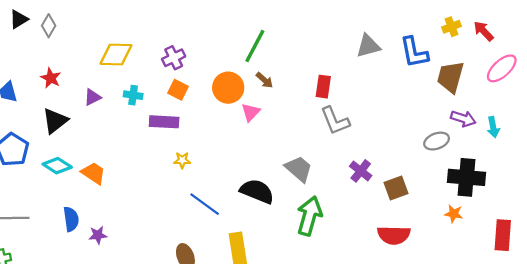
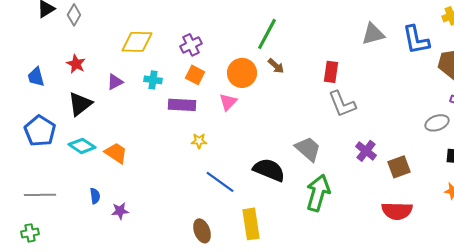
pink triangle: (251, 112) -> (228, 102), moved
blue semicircle: (71, 219) -> (95, 196), size x0.7

